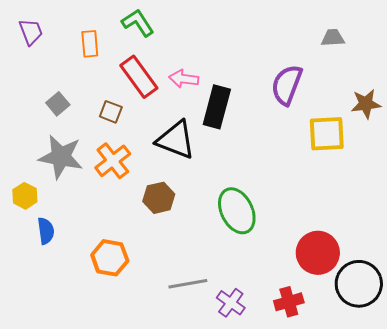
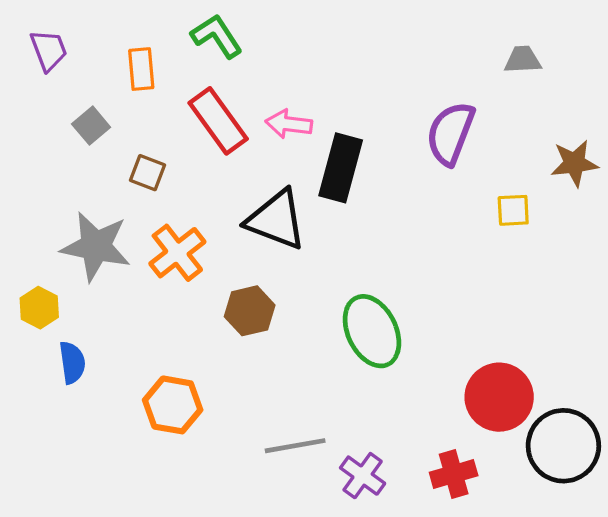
gray square: (58, 104) -> (91, 126), moved
brown square: (111, 112) -> (148, 173), moved
yellow square: (327, 134) -> (513, 210), size x0.6

